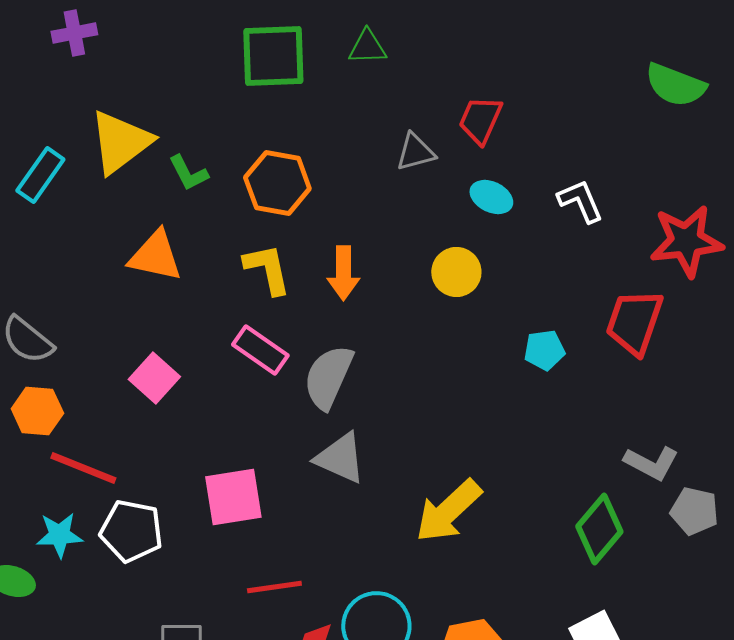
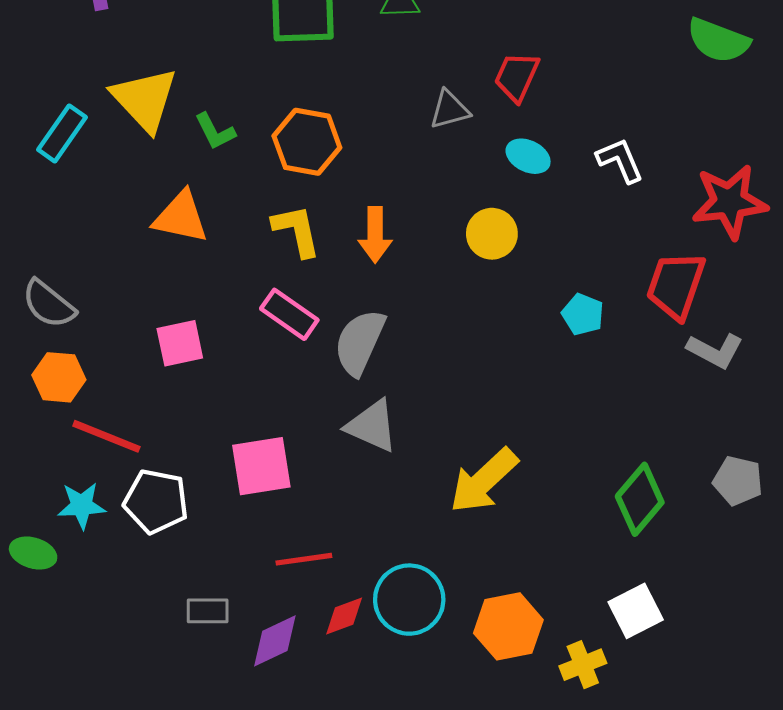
yellow triangle: (120, 142) -> (145, 99), turned -36
cyan pentagon: (544, 350) -> (583, 314), turned 30
pink square: (154, 378) -> (180, 343), turned 36
gray L-shape: (651, 463) -> (715, 350), moved

